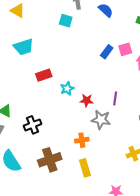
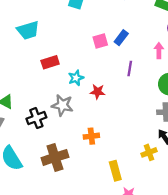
pink square: (125, 49) -> (100, 41), moved
purple line: (115, 98) -> (130, 69), moved
gray star: (101, 120) -> (62, 105), moved
yellow rectangle: (85, 168) -> (115, 171), moved

